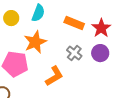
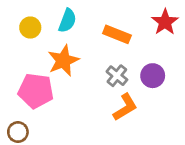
red star: (101, 28) -> (165, 22), moved
orange L-shape: (54, 76) -> (125, 107), moved

